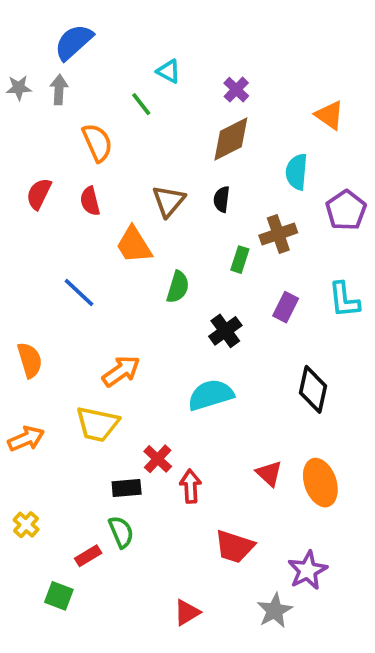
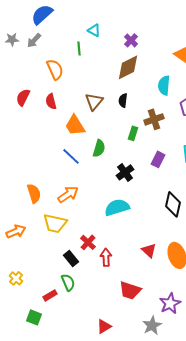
gray arrow: (59, 90) -> (34, 40), turned -140
green line: (141, 104) -> (79, 48), turned 32
blue line: (79, 292) -> (71, 156), moved
orange semicircle: (30, 360) -> (34, 193), moved
black rectangle: (127, 488) -> (71, 258), turned 56

